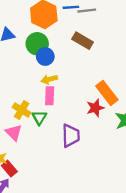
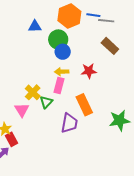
brown rectangle: (83, 41) -> (110, 46), moved
orange rectangle: (107, 93) -> (84, 105), moved
red star: (95, 108) -> (89, 71), moved

